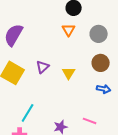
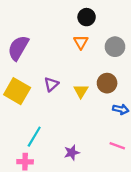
brown circle: (101, 63) -> (107, 83), moved
pink line: (90, 121) -> (117, 146), moved

